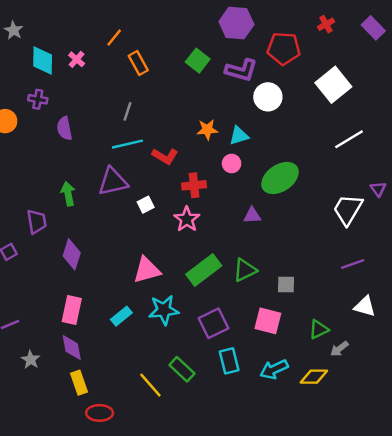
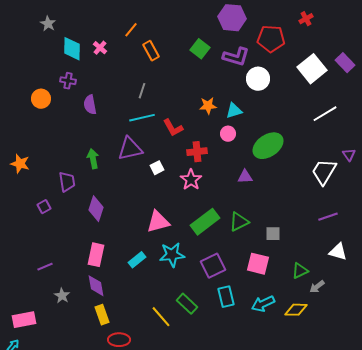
purple rectangle: (373, 28) -> (345, 63), moved
red L-shape: (165, 156) -> (173, 128), turned 30

